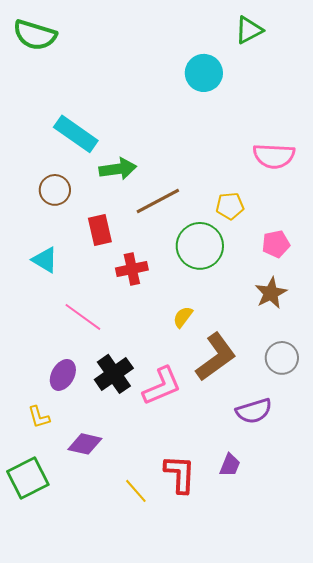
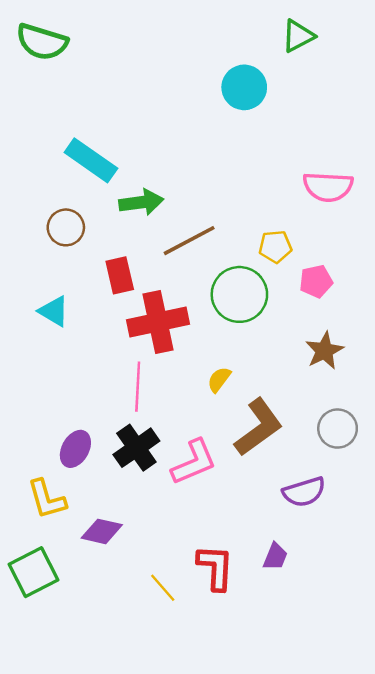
pink pentagon: (276, 244) -> (316, 281), moved
red cross: (132, 269) -> (158, 322), size x1.6
pink line: (83, 317) -> (138, 387), moved, turned 57
yellow L-shape: (39, 417) -> (47, 499), size x1.5

